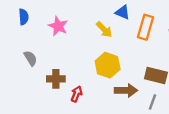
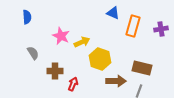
pink star: (58, 26) -> (61, 36), moved
yellow arrow: (104, 29) -> (82, 42), moved, turned -70

